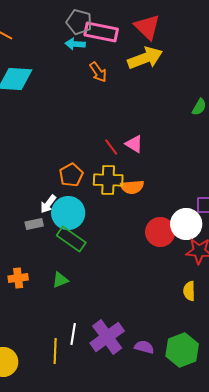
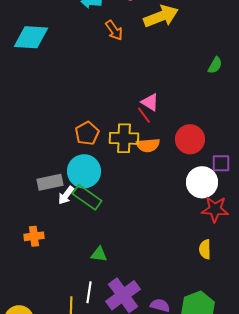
red line: (111, 147) -> (144, 115), moved
white arrow: (48, 204) -> (66, 195), moved
gray rectangle: (34, 224) -> (50, 182), size x1.4
red circle: (160, 232) -> (190, 139), moved
green triangle: (60, 280) -> (99, 254), moved, turned 30

